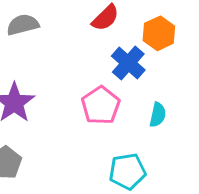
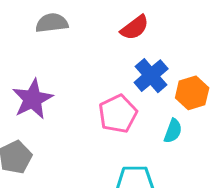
orange hexagon: (159, 33) -> (192, 93), moved

